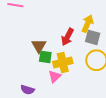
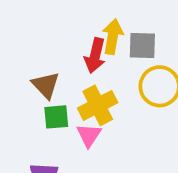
yellow arrow: (88, 24) -> (113, 37), moved
green square: (45, 57) -> (56, 117), moved

